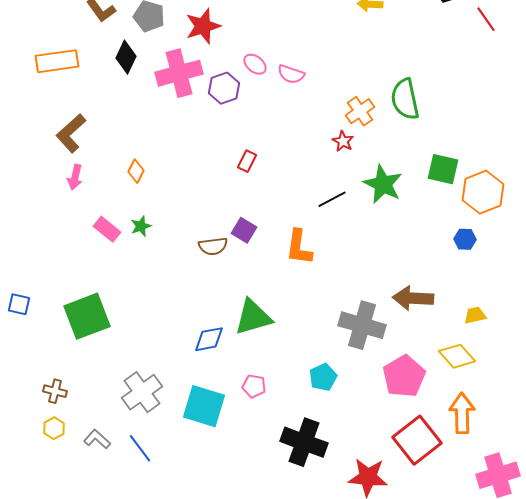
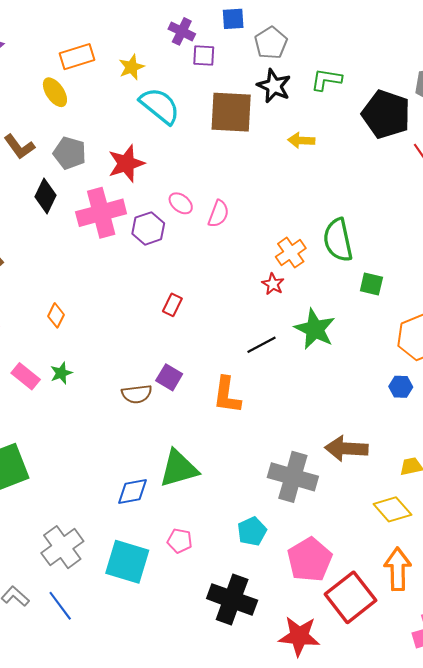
pink semicircle: (291, 74) -> (218, 214), turned -88
green square: (443, 169) -> (371, 284), moved, size x0.7
pink pentagon: (404, 376) -> (310, 560), moved

